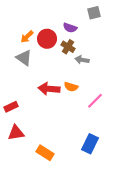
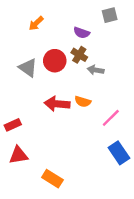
orange arrow: (27, 37) -> (36, 23), moved
red circle: (47, 39) -> (55, 61), moved
blue rectangle: (90, 144) -> (119, 153), moved, turned -60

